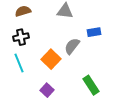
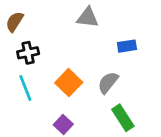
brown semicircle: (23, 11) -> (15, 22), moved, turned -42
gray semicircle: (72, 46) -> (108, 83), moved

